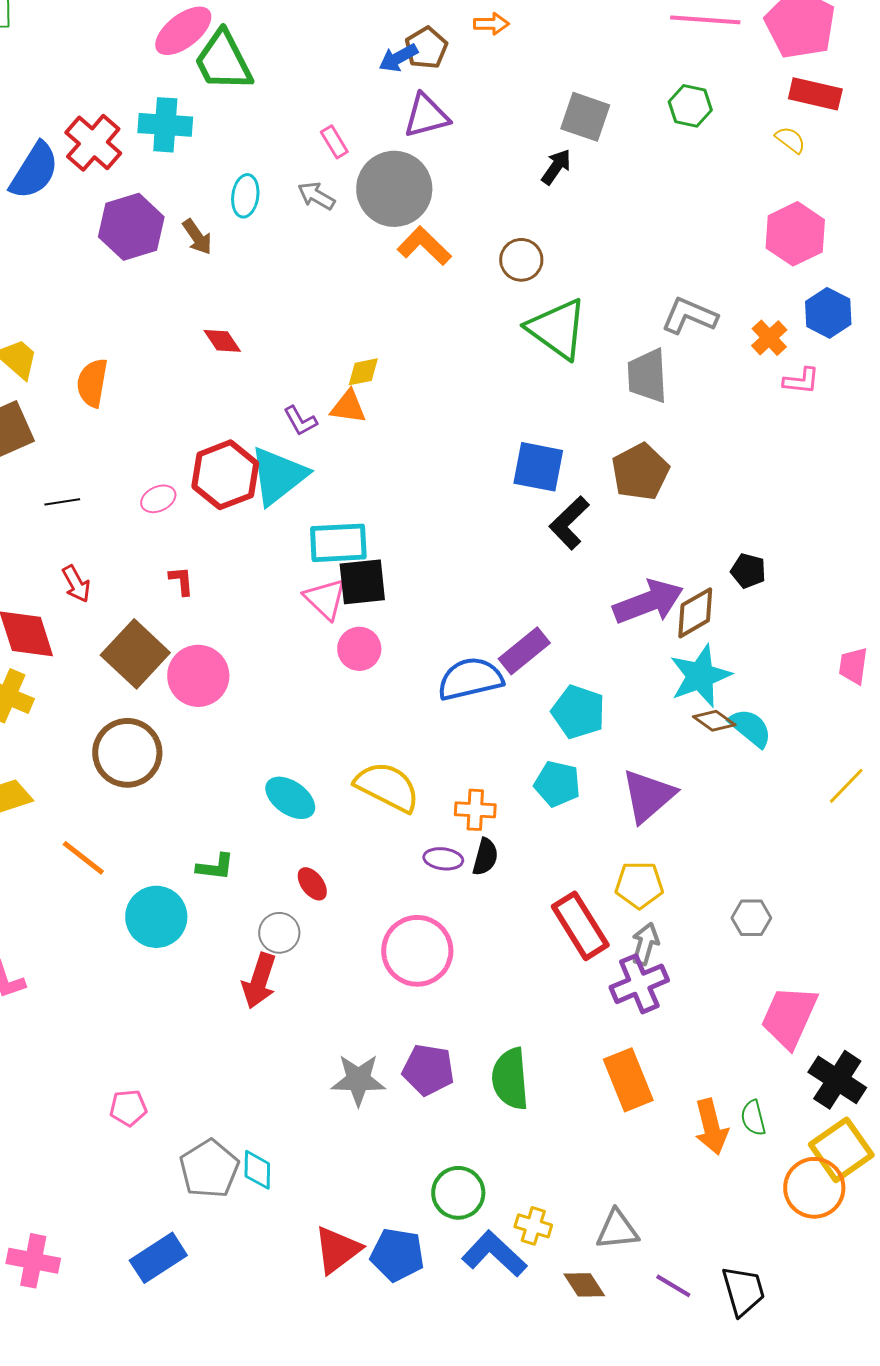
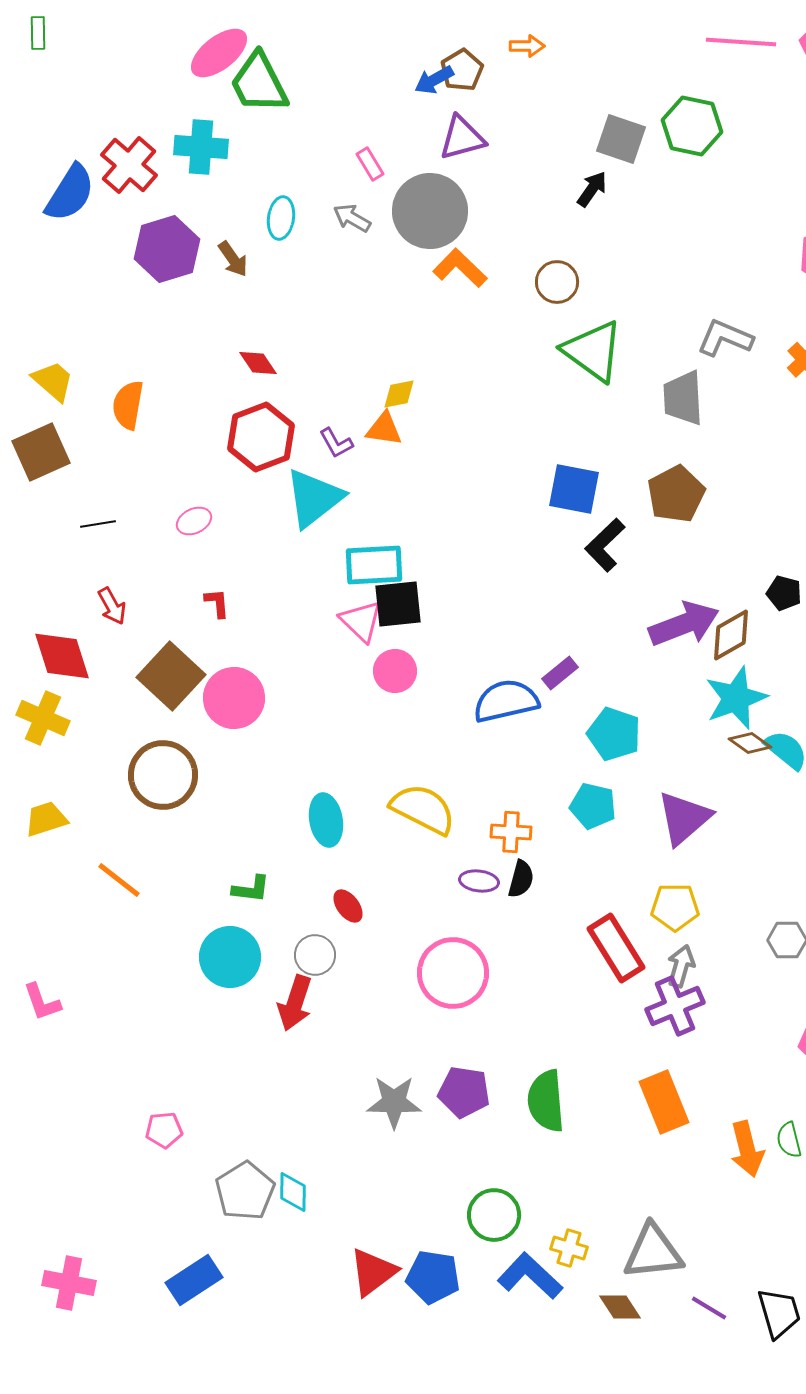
green hexagon: (690, 106) -> (692, 126), moved, size x1.4
red hexagon: (225, 475) -> (261, 437), moved
purple rectangle: (524, 651) -> (560, 673), size x0.7
cyan ellipse: (290, 798) -> (326, 820), turned 45
cyan circle: (156, 917) -> (230, 957), moved
gray triangle: (617, 1230) -> (653, 1252), size x1.4

